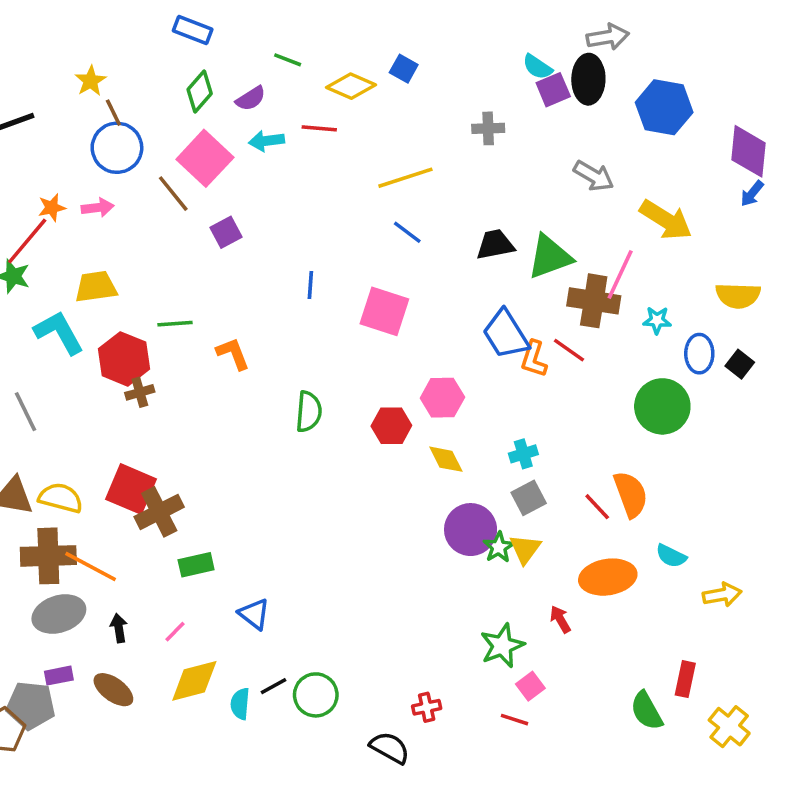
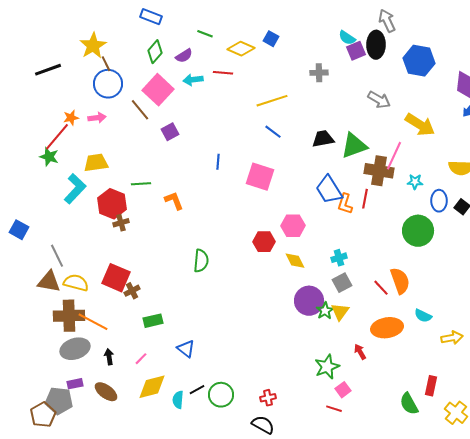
gray arrow: (608, 37) -> (387, 21), turned -105
yellow star: (91, 81) -> (93, 46), size x1.5
cyan L-shape: (59, 333) -> (75, 189), turned 72
red line: (569, 350) -> (365, 199), turned 66
gray line: (25, 412) -> (57, 256), moved
green semicircle: (309, 412) -> (201, 261), moved
brown cross: (159, 512) -> (132, 291), size x0.6
red cross: (427, 707) -> (268, 398), moved

